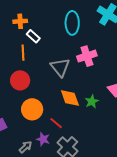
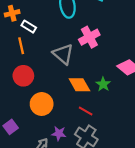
red line: (56, 123) -> (86, 111), moved

